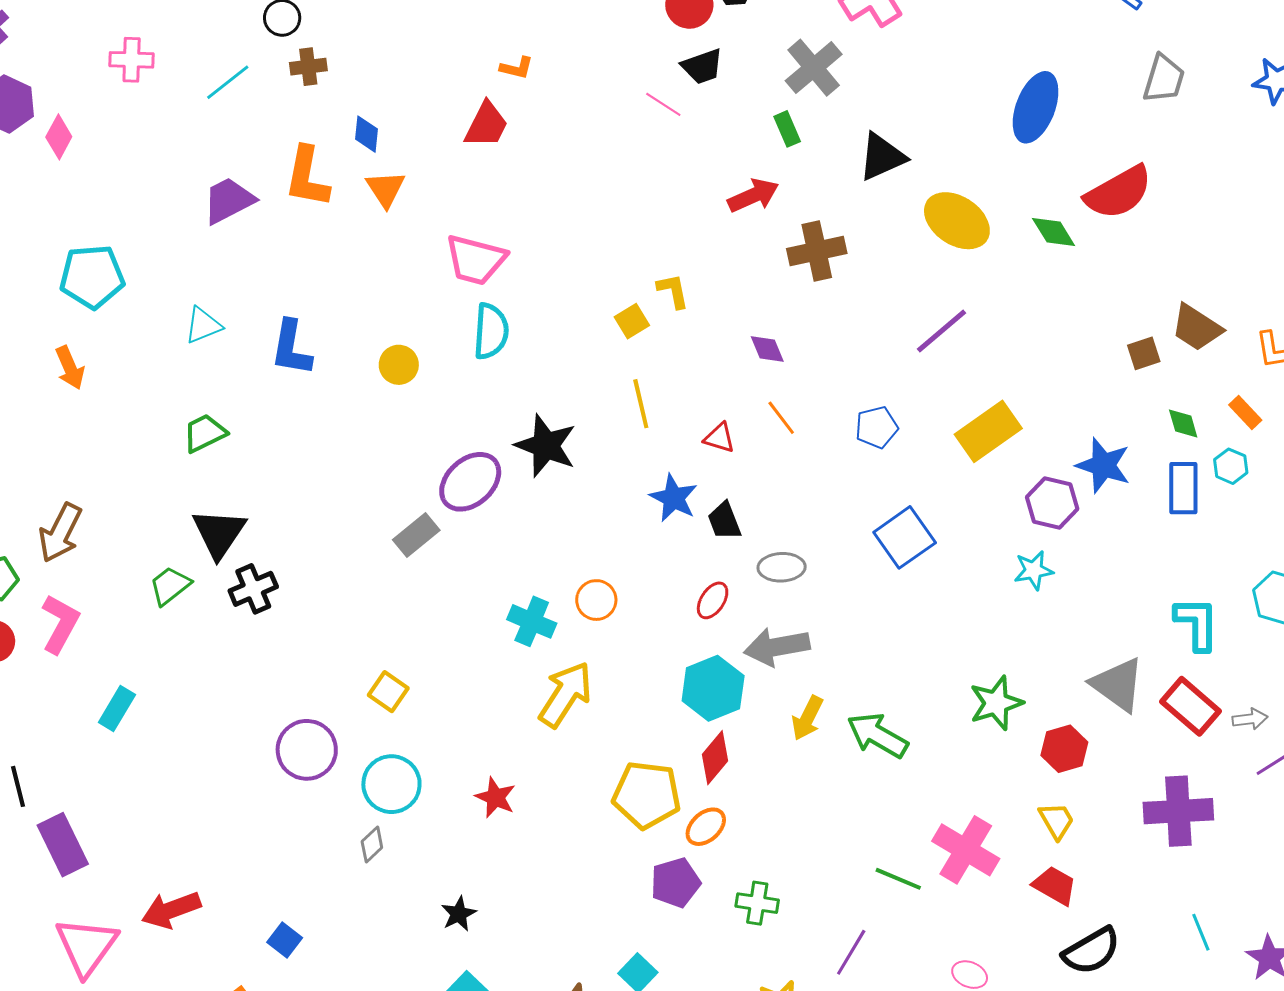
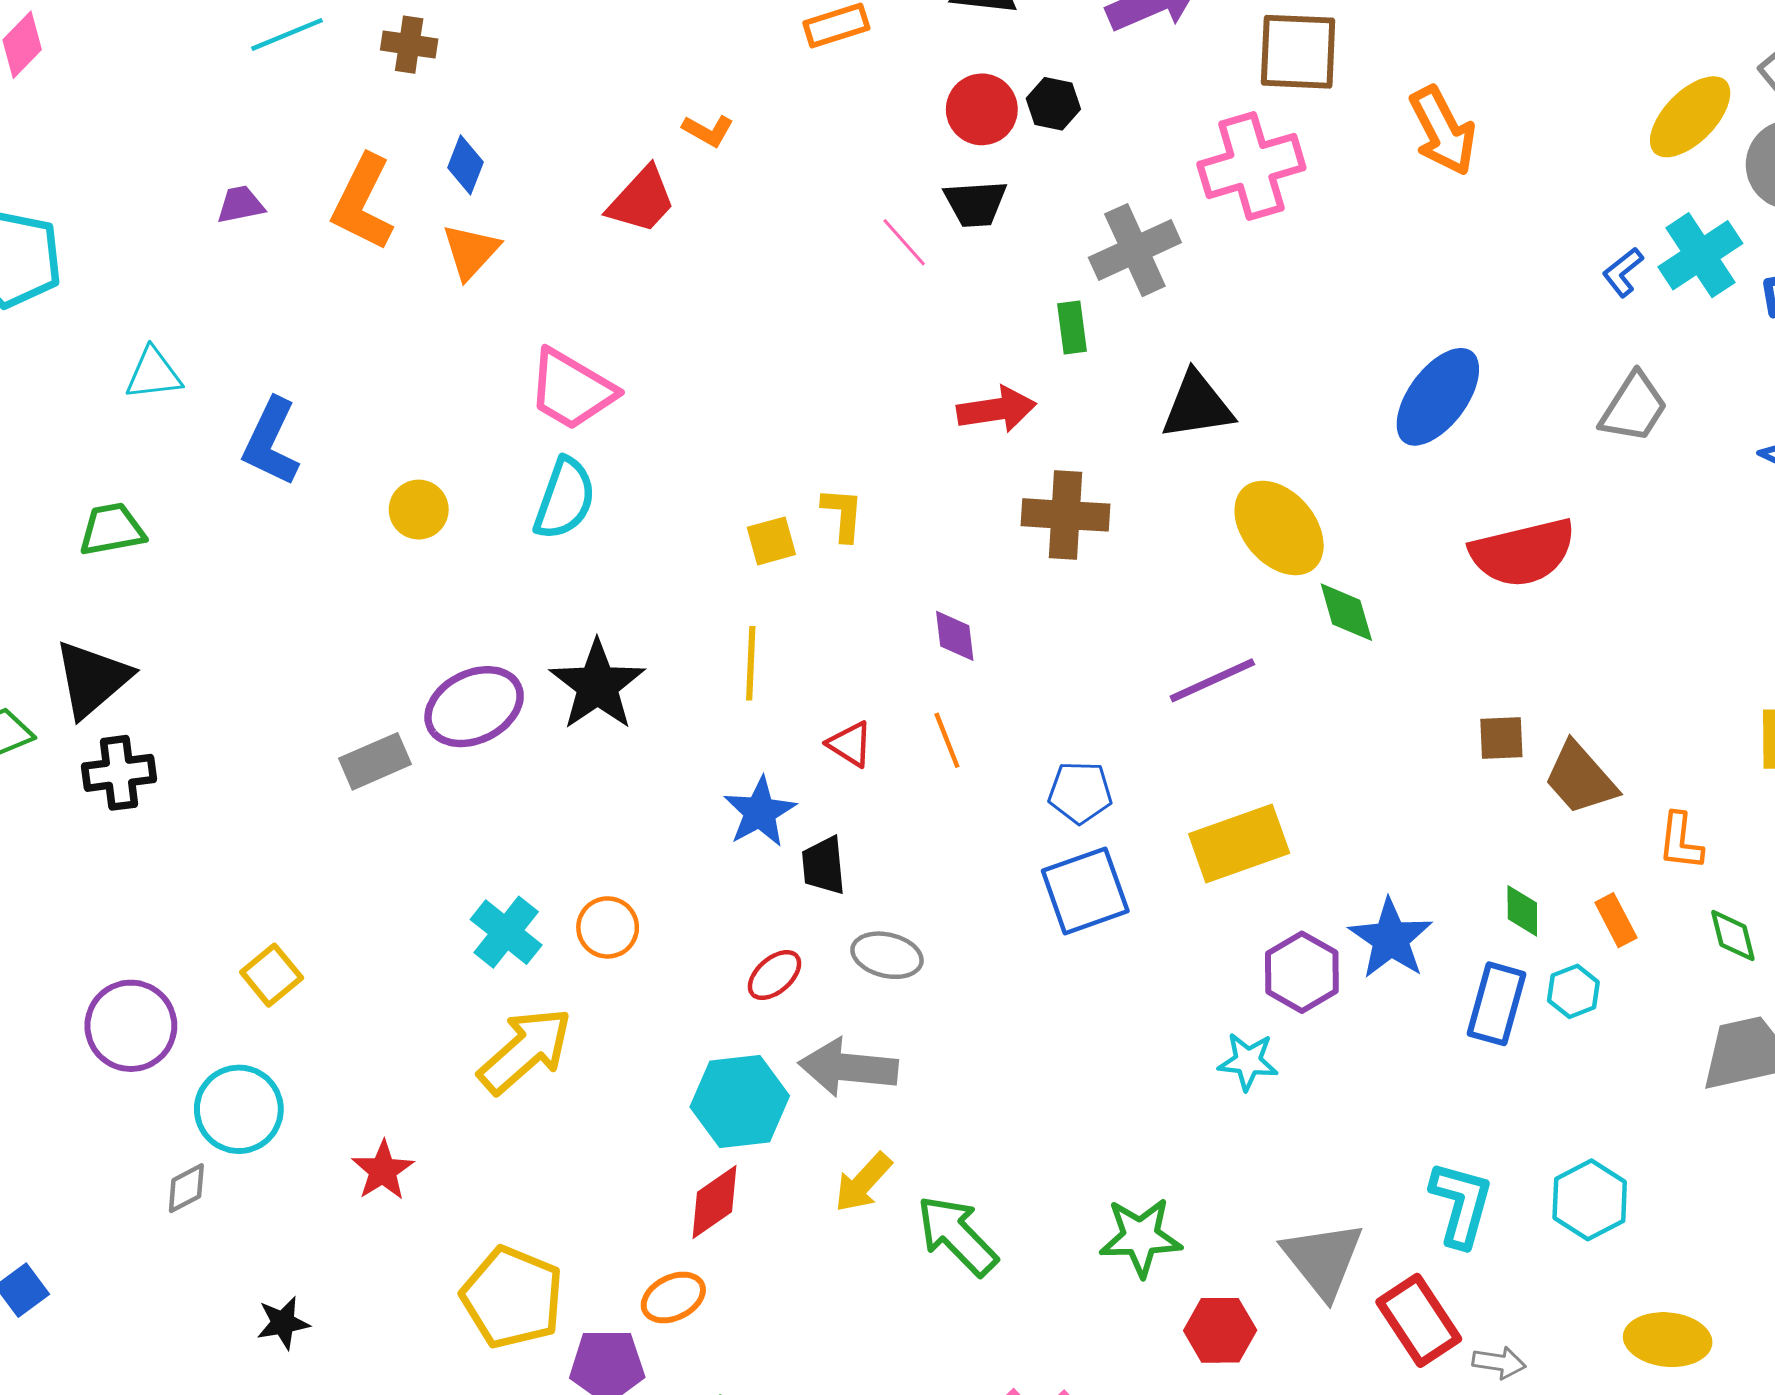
purple trapezoid: (229, 200) -> (240, 205), size x0.6
green diamond: (1054, 232) -> (1346, 612), moved
brown square: (1144, 353) -> (1501, 738), moved
blue square: (905, 537) -> (1085, 891), moved
yellow pentagon: (647, 795) -> (512, 1297), moved

